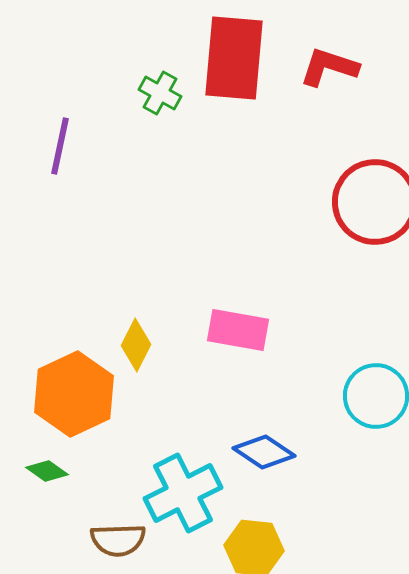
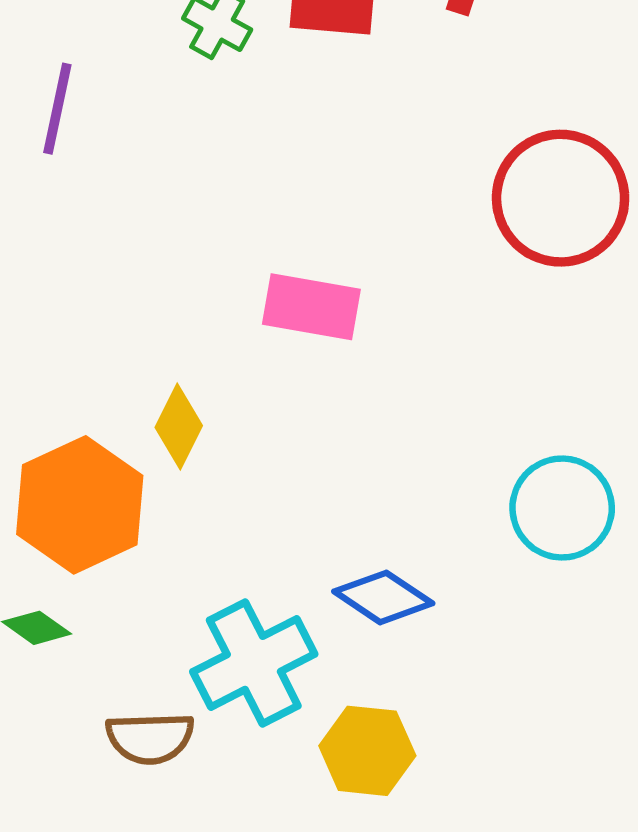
pink rectangle: (238, 330) -> (311, 307), moved

